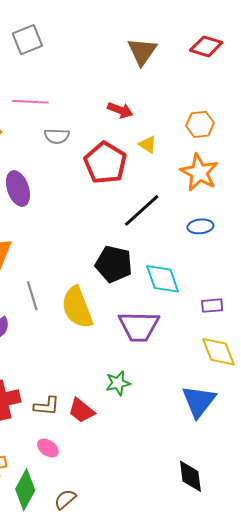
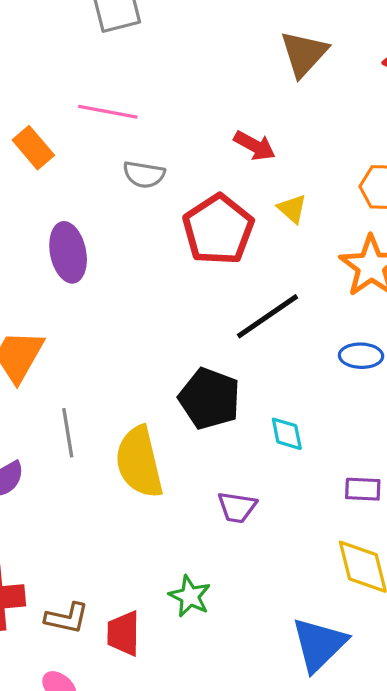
cyan diamond: (163, 279) -> (287, 434), size x0.6
purple trapezoid: (139, 326) -> (237, 507), size x0.6
green star: (118, 383) -> (190, 596), turned 30
red trapezoid: (81, 411) -> (123, 633), turned 44

